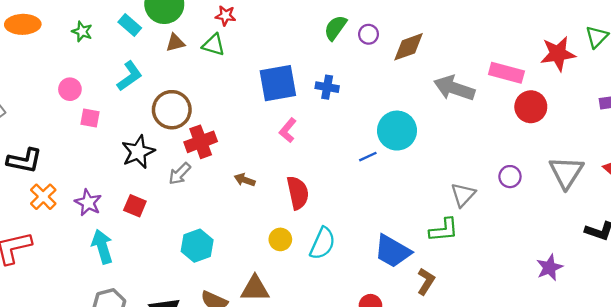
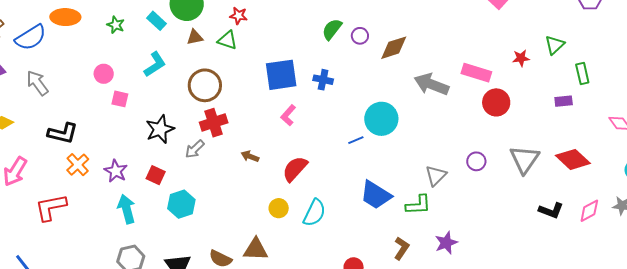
red star: (558, 54) -> (521, 58), size x0.6
brown circle: (172, 110) -> (205, 85), moved
red semicircle: (298, 193) -> (295, 169), turned -128
cyan hexagon: (197, 246) -> (181, 204), moved
blue trapezoid: (393, 251) -> (376, 195), moved
purple star: (549, 268) -> (446, 243), moved

